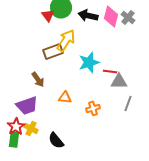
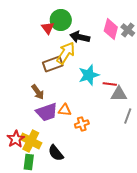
black arrow: (88, 15) -> (80, 37), moved
purple trapezoid: (27, 105) -> (47, 112), moved
orange cross: (93, 108) -> (82, 124), moved
yellow cross: (31, 128) -> (31, 141), size x1.5
green rectangle: (14, 139) -> (29, 162), moved

